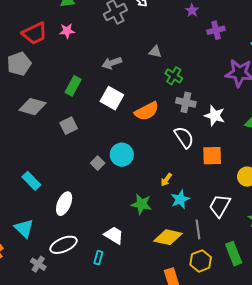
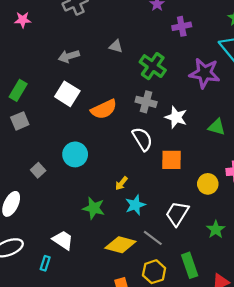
green cross: (174, 76) -> (153, 66), moved, size x1.4
green rectangle: (73, 86) -> (18, 90), moved
gray square: (98, 163) -> (38, 170), moved
gray line: (198, 229) -> (153, 238), turned -48

